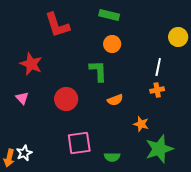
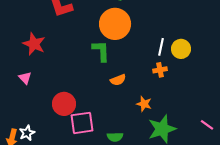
yellow circle: (178, 37) -> (181, 49), moved
orange circle: (112, 44) -> (115, 24), size x1.8
red circle: (66, 99) -> (64, 104), moved

